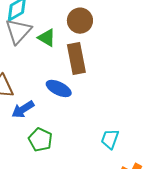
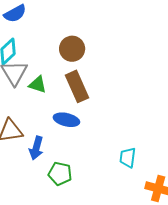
green triangle: (47, 38) -> (38, 85), moved
blue arrow: (23, 109) -> (36, 148), turned -30

